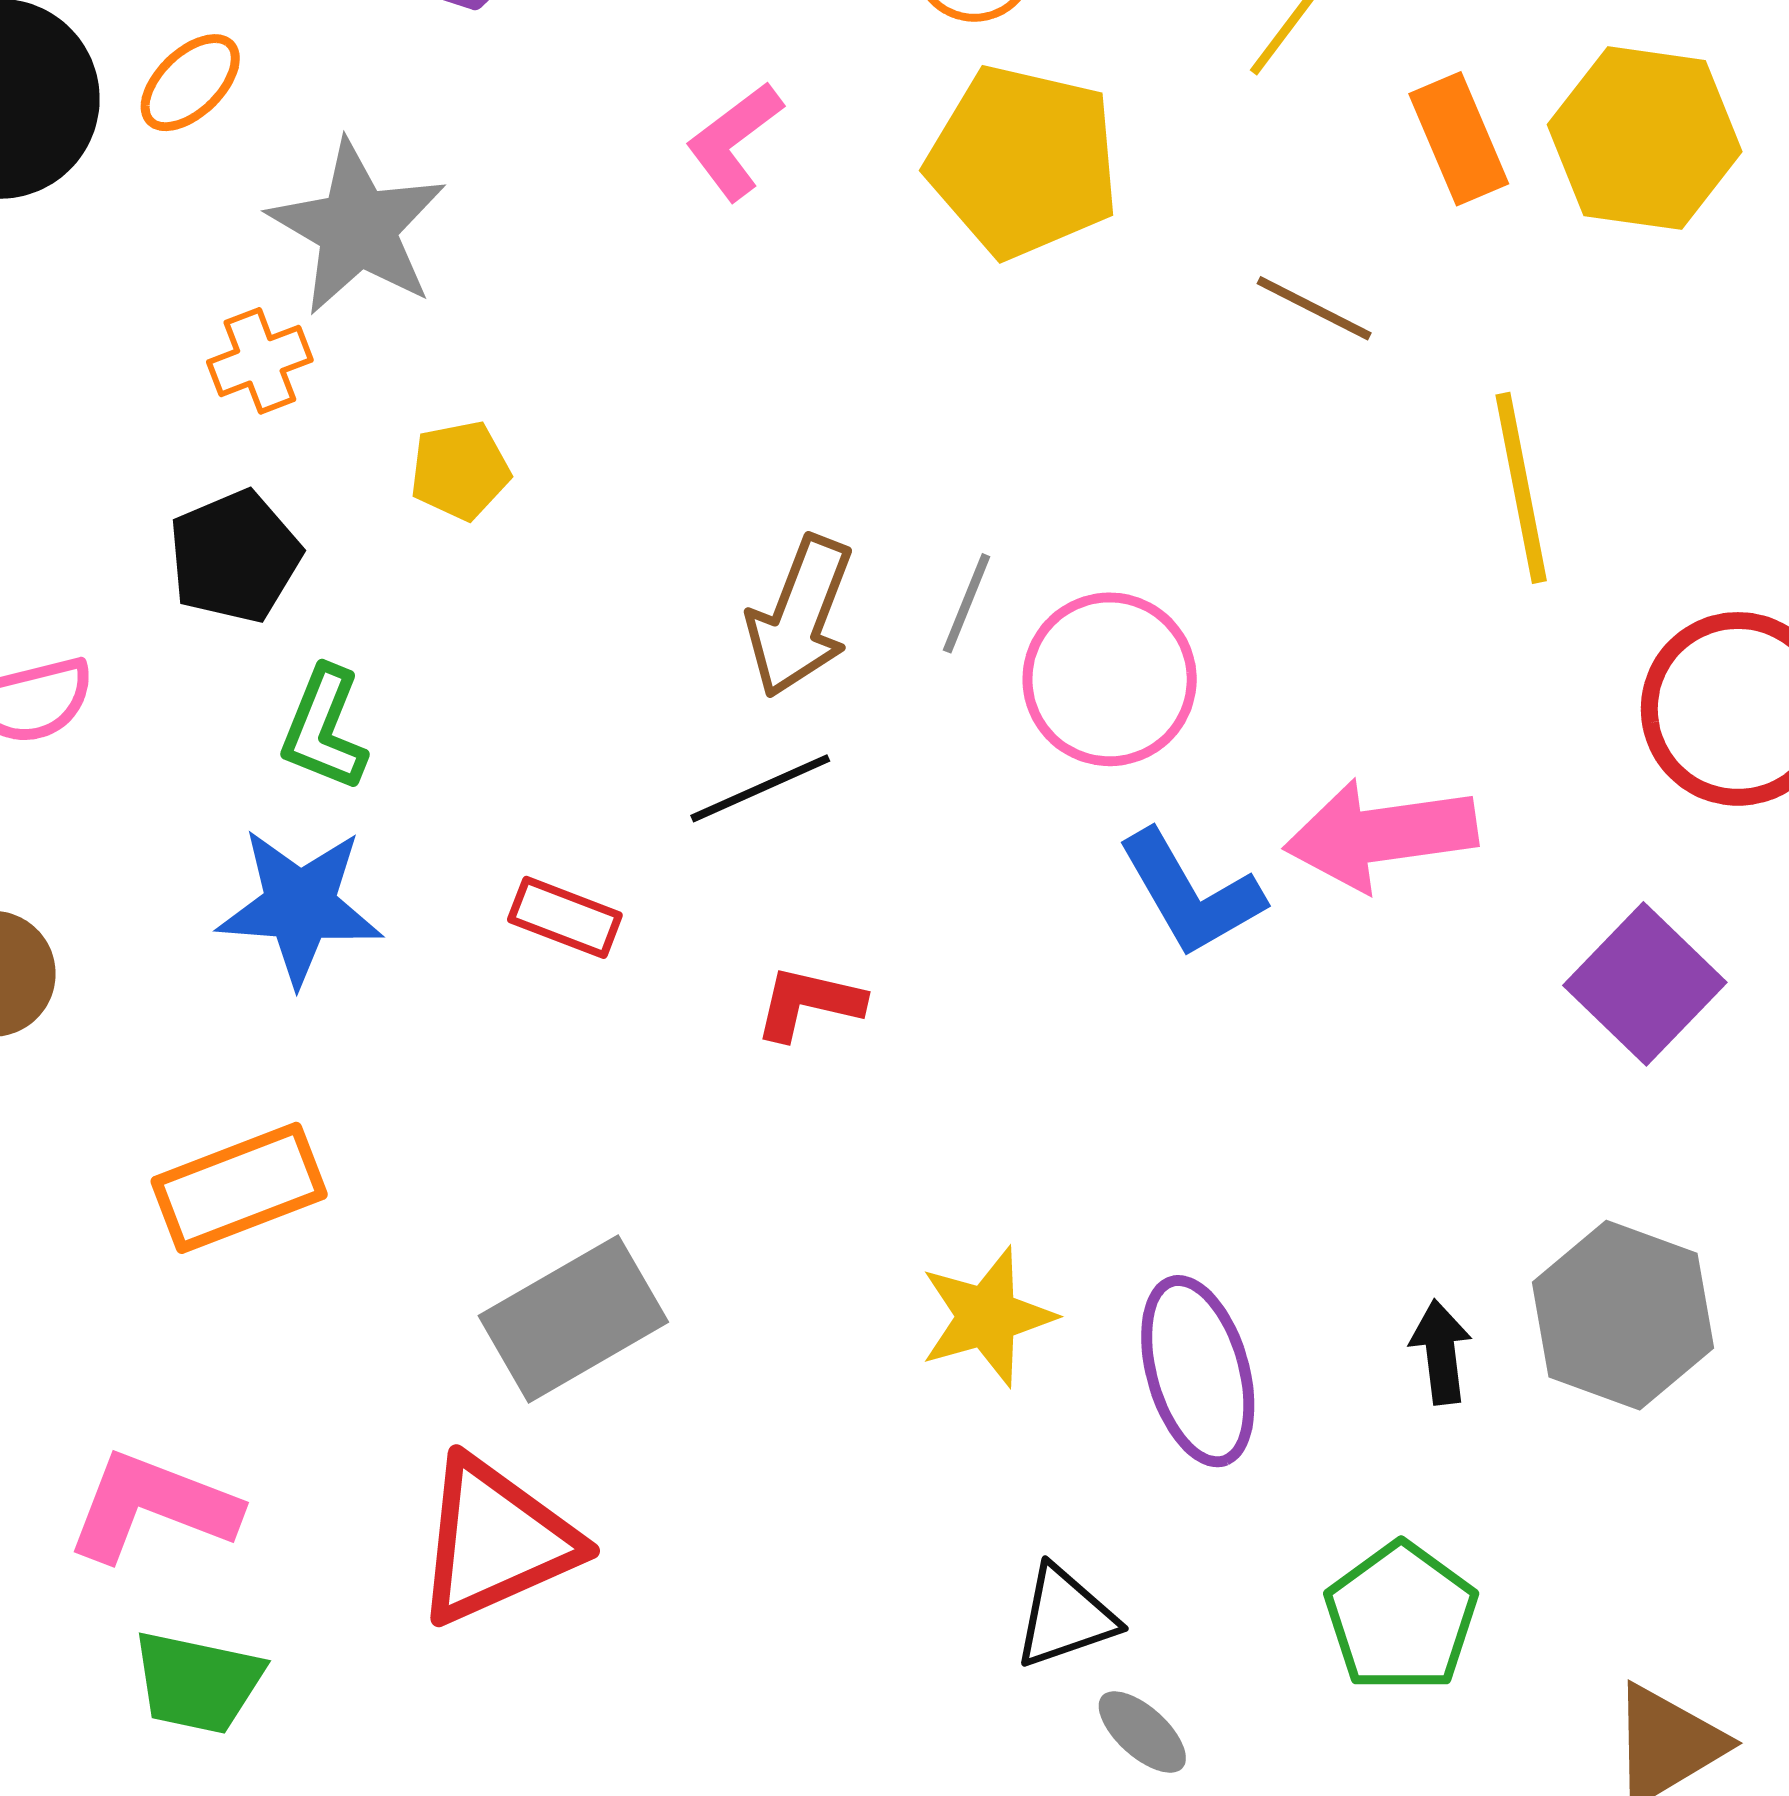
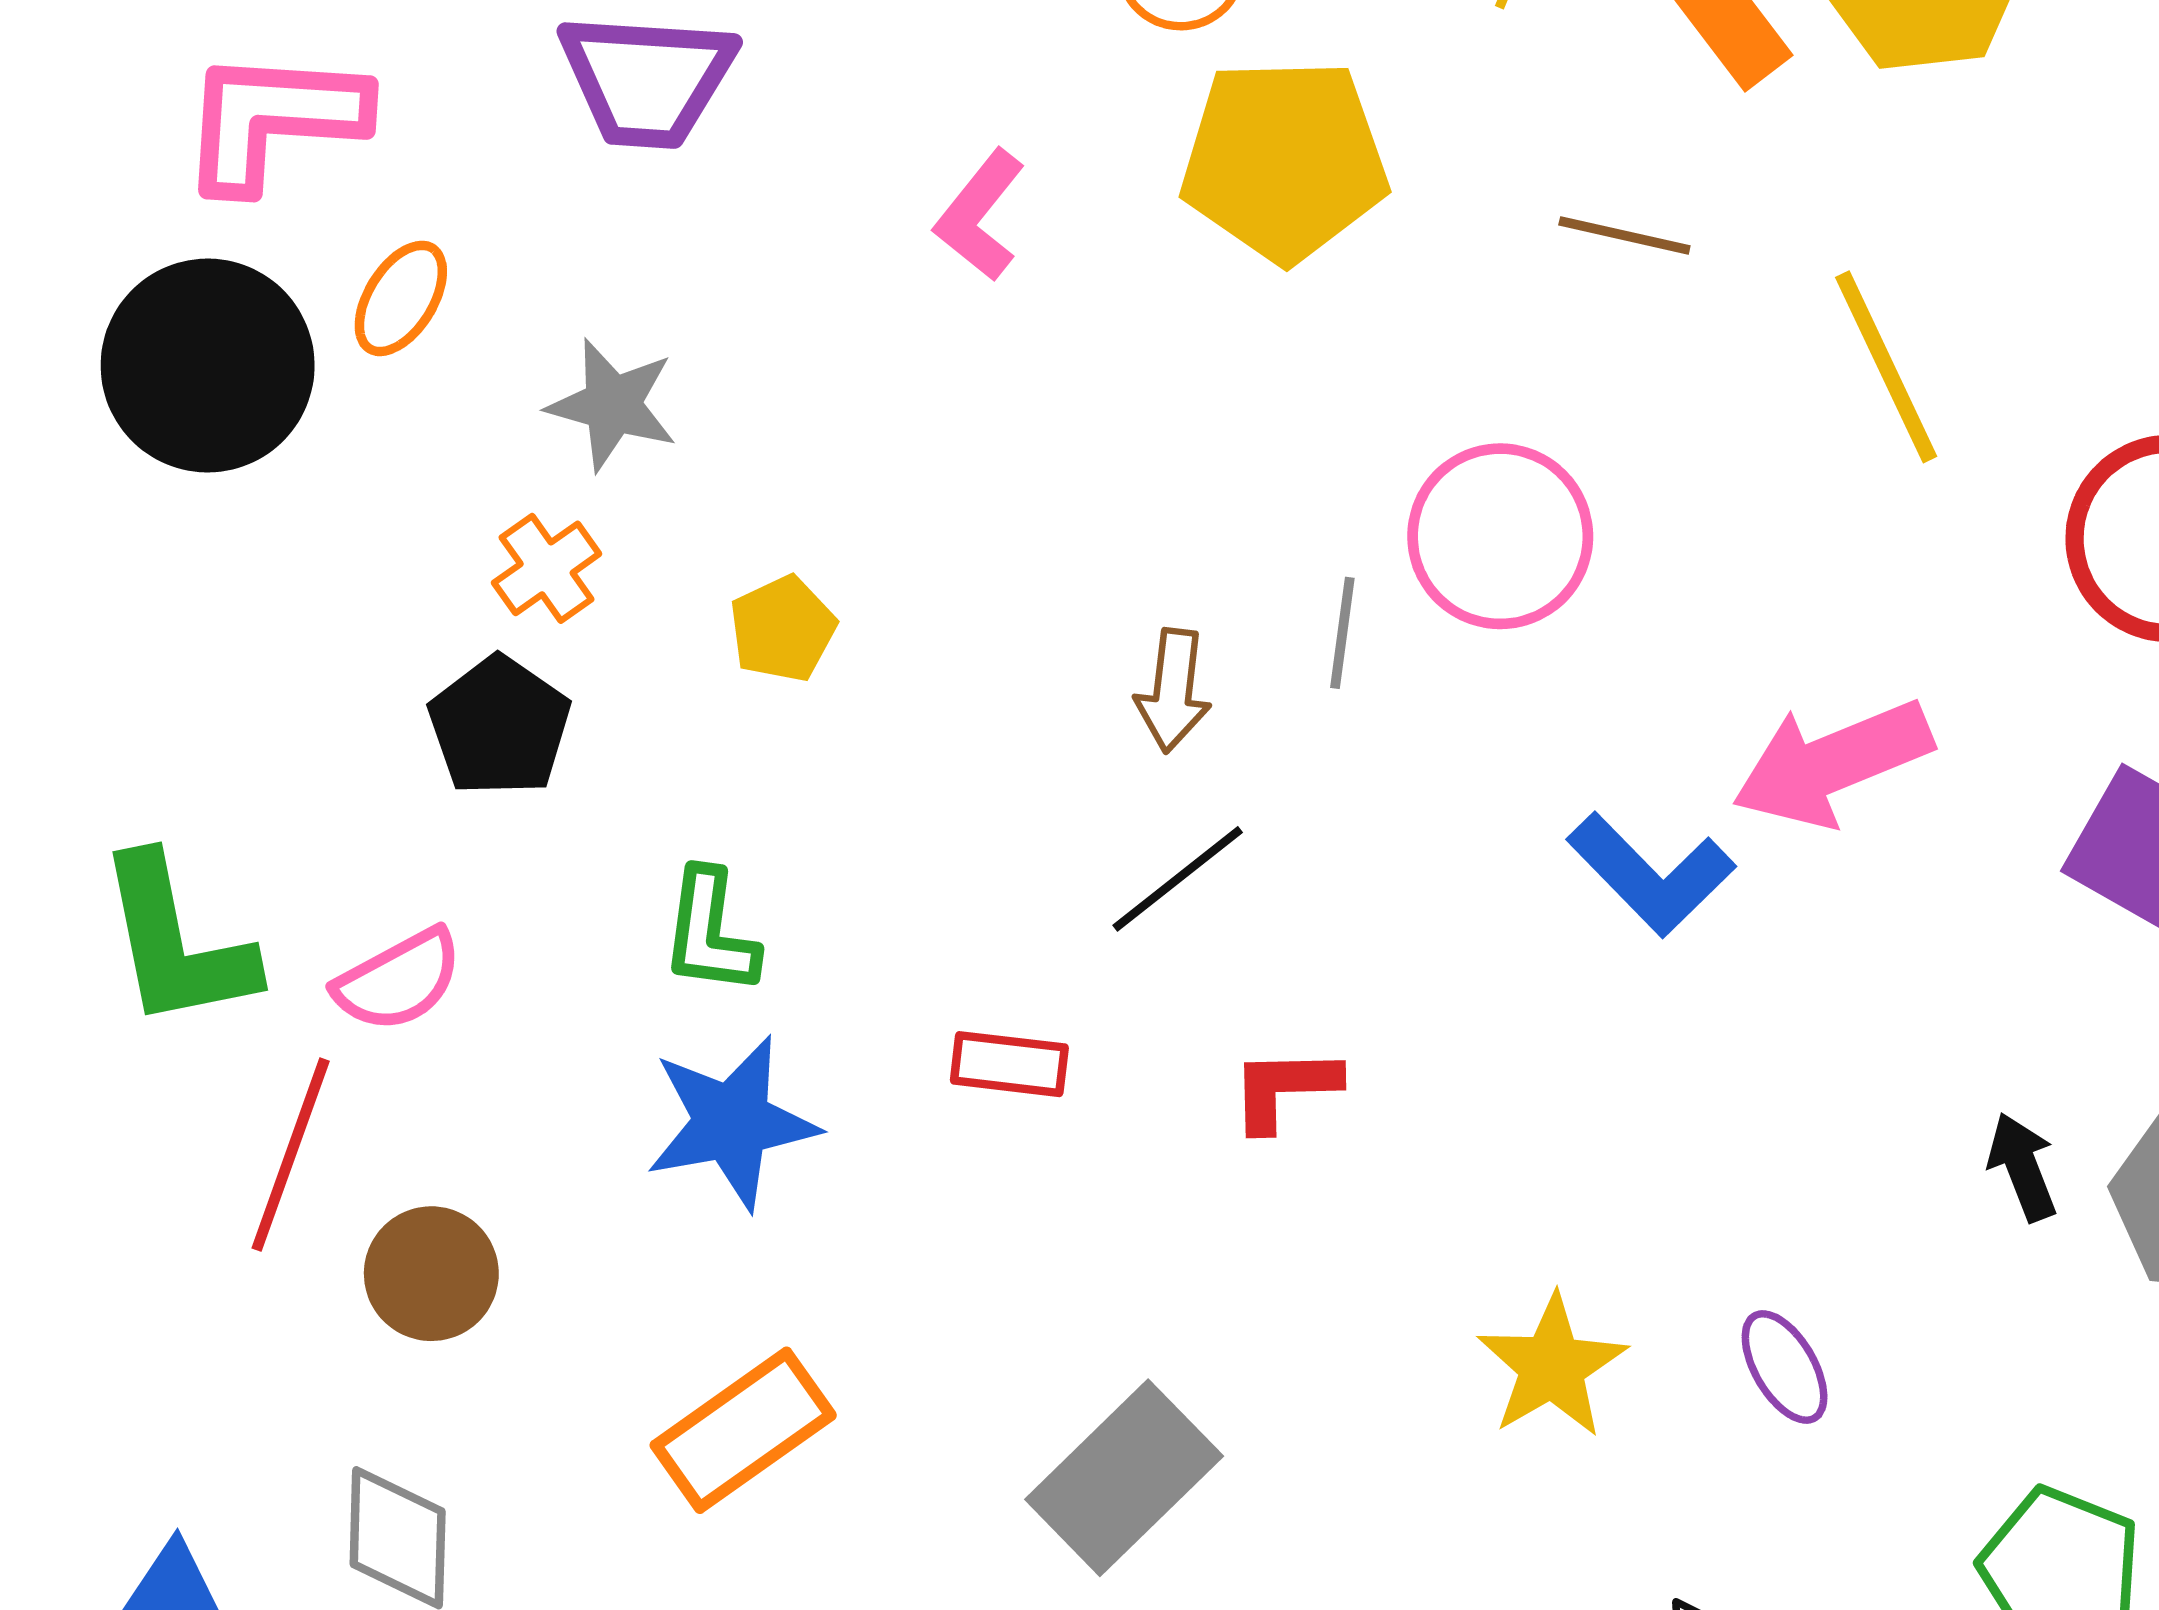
gray star: (358, 228) -> (612, 405), size x0.7
black pentagon: (235, 557) -> (499, 726), moved
brown arrow: (800, 617) -> (1173, 691), size x0.7
pink circle: (1110, 679) -> (1500, 536), moved
black arrow: (1441, 1352) -> (2022, 1167), moved
purple ellipse: (1198, 1371) -> (1785, 1367), size x0.6

